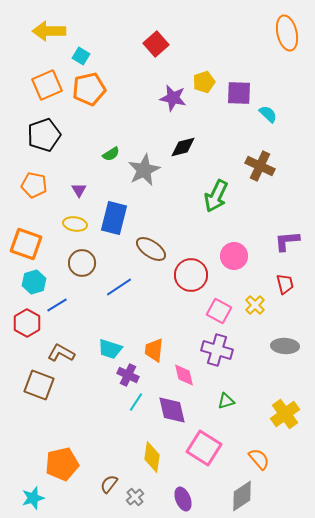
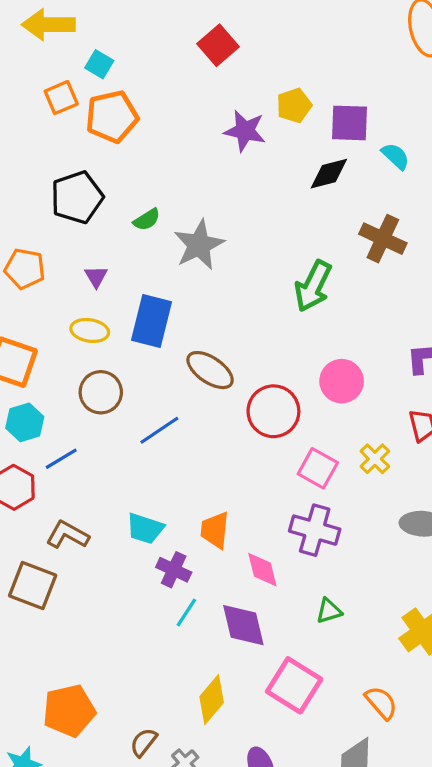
orange square: (47, 85) -> (61, 98), moved, size x0.7
black pentagon: (44, 135) -> (77, 197), moved
black diamond: (183, 147) -> (329, 174), moved
yellow diamond: (152, 457) -> (212, 700), turned 32

